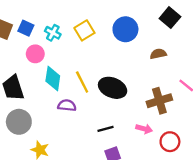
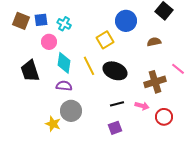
blue square: (26, 28) -> (41, 20), turned -32
yellow square: (84, 30) -> (105, 40), moved
purple semicircle: (67, 105) -> (64, 86), moved
gray circle: (19, 122) -> (71, 111), moved
black line: (106, 129) -> (117, 104), moved

